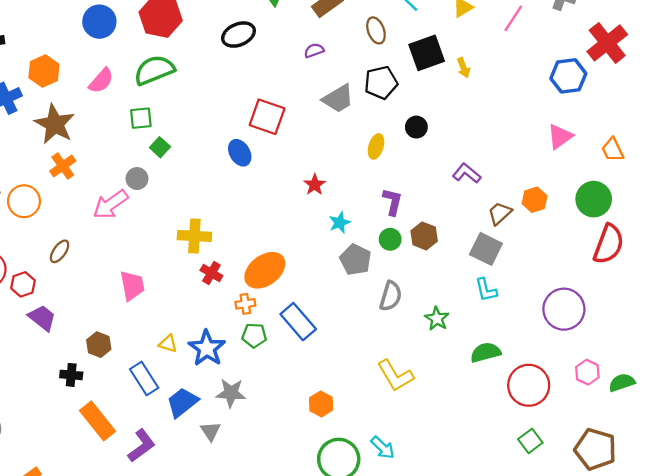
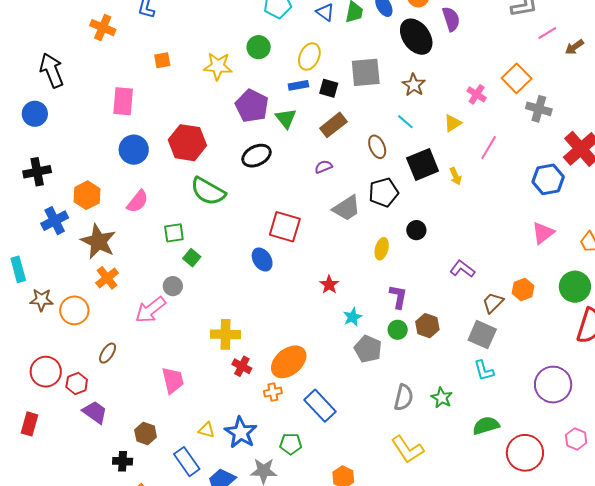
pink line: (513, 18) -> (489, 148), moved
green semicircle: (154, 70) -> (208, 191), moved, turned -126
gray semicircle: (391, 296) -> (404, 398), moved
green pentagon: (254, 335) -> (291, 444), moved

